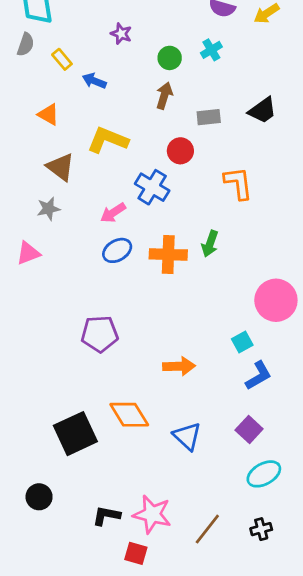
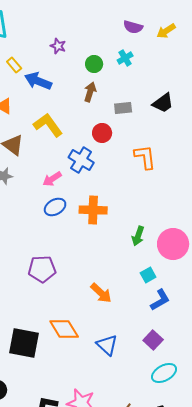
blue arrow: (94, 81) -> (38, 81), size x1.5
yellow L-shape: (108, 140) -> (48, 125), turned 32
green arrow: (210, 244) -> (138, 236), moved
orange arrow: (179, 366) -> (101, 293), turned 45
black square: (75, 434) -> (24, 343), turned 36

